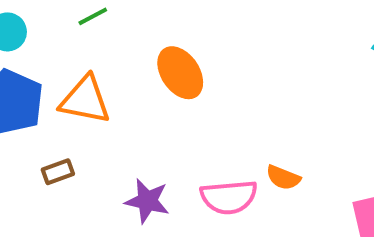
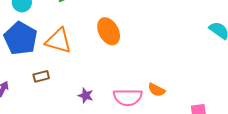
purple star: (147, 201) -> (86, 95), size x0.7

